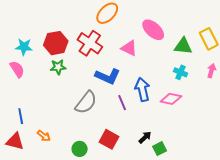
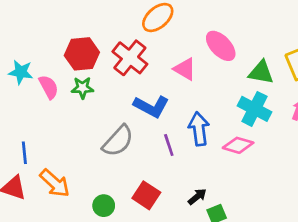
cyan star: (24, 47) -> (21, 72), moved
pink semicircle: (17, 69) -> (49, 87), moved
cyan cross: (181, 72) -> (254, 109), size x1.6
orange arrow: (44, 136) -> (55, 183), size x1.6

